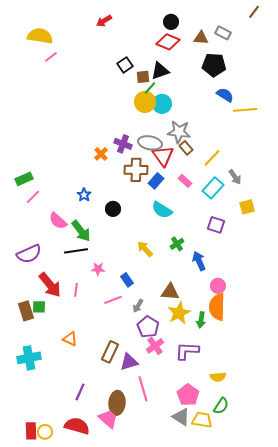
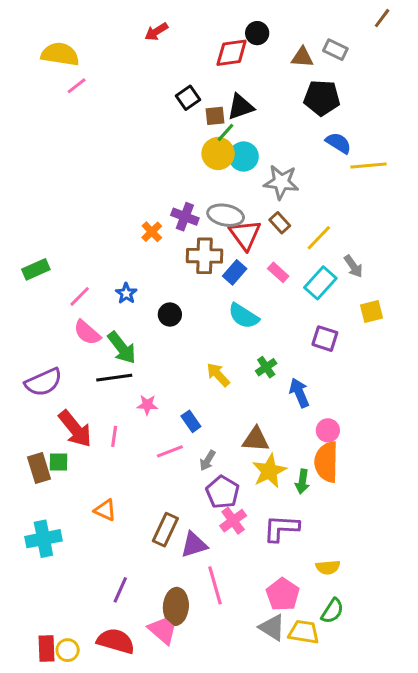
red diamond: (168, 42) -> (232, 53), moved, turned -30
gray star: (179, 132) -> (281, 182), moved
pink line: (33, 197) -> (80, 296), moved

